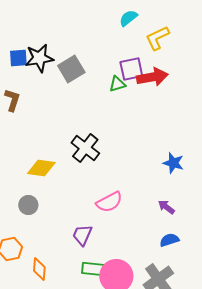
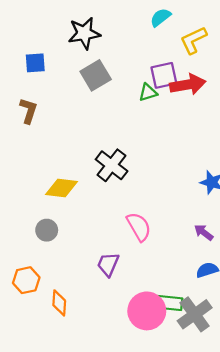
black star: (39, 58) -> (84, 33), moved
pink semicircle: (109, 202) -> (139, 227), turned -92
green rectangle: (93, 269) -> (170, 303), moved

